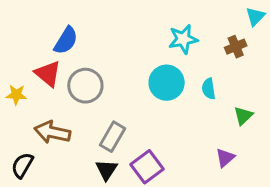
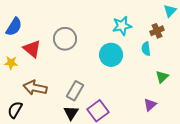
blue semicircle: (66, 41) -> (14, 27), moved
gray circle: (85, 86) -> (65, 39), moved
cyan semicircle: (209, 89) -> (146, 49), moved

